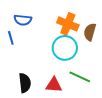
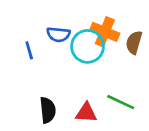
blue semicircle: (23, 20) -> (58, 34), moved
cyan circle: (65, 48) -> (88, 46), moved

